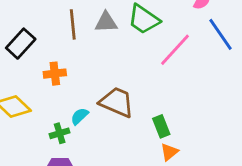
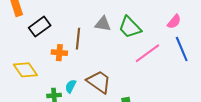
brown line: (73, 24) -> (78, 39), moved
cyan semicircle: (80, 116) -> (71, 86), turned -32

